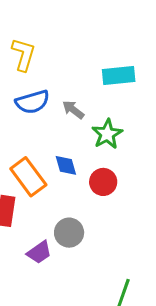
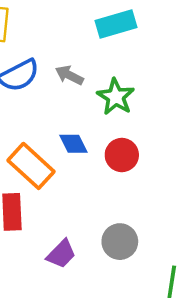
gray circle: (69, 233) -> (120, 242), moved

